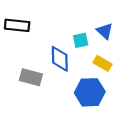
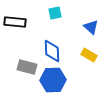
cyan square: (81, 40) -> (55, 13), moved
blue hexagon: (90, 92) -> (53, 80), moved

